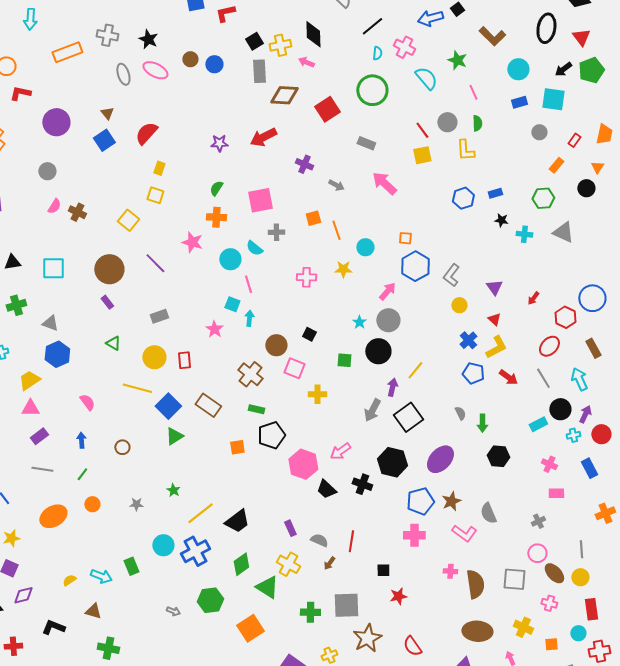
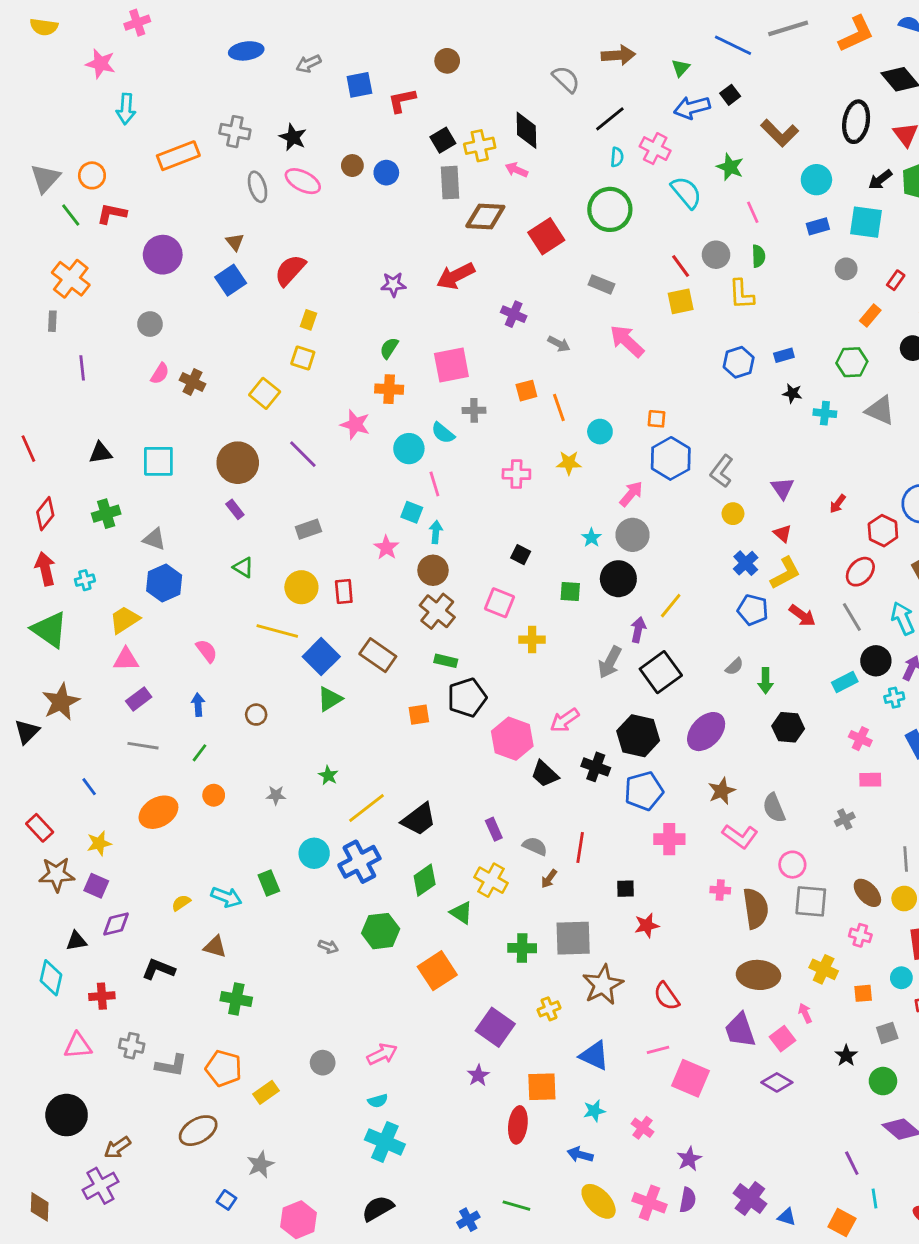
brown circle: (276, 345) -> (433, 570), moved
gray semicircle: (460, 413) -> (734, 666), turned 72
blue pentagon: (420, 501) -> (644, 791), moved
pink circle: (537, 553) -> (792, 865), moved
green triangle: (267, 587) -> (461, 913), size x0.7

